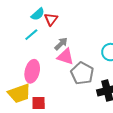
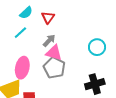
red triangle: (51, 19) -> (48, 17), moved
gray pentagon: (82, 73) -> (54, 68), moved

